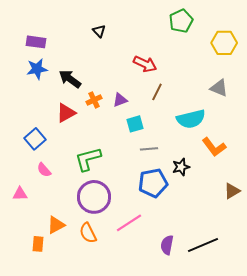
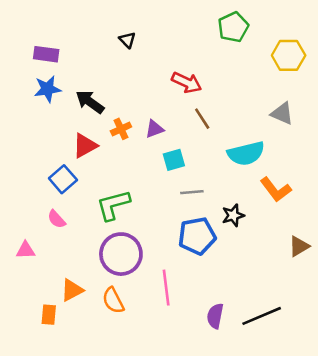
brown line: (157, 92) -> (202, 119), turned -60
blue square: (35, 139) -> (63, 179), moved
pink line: (129, 223) -> (166, 288), turned -64

